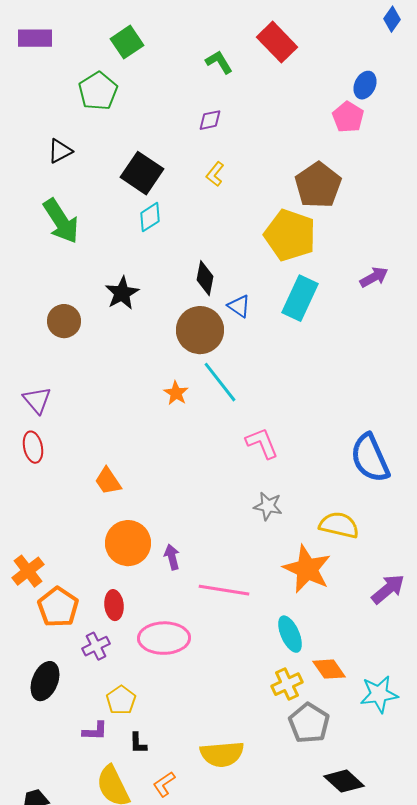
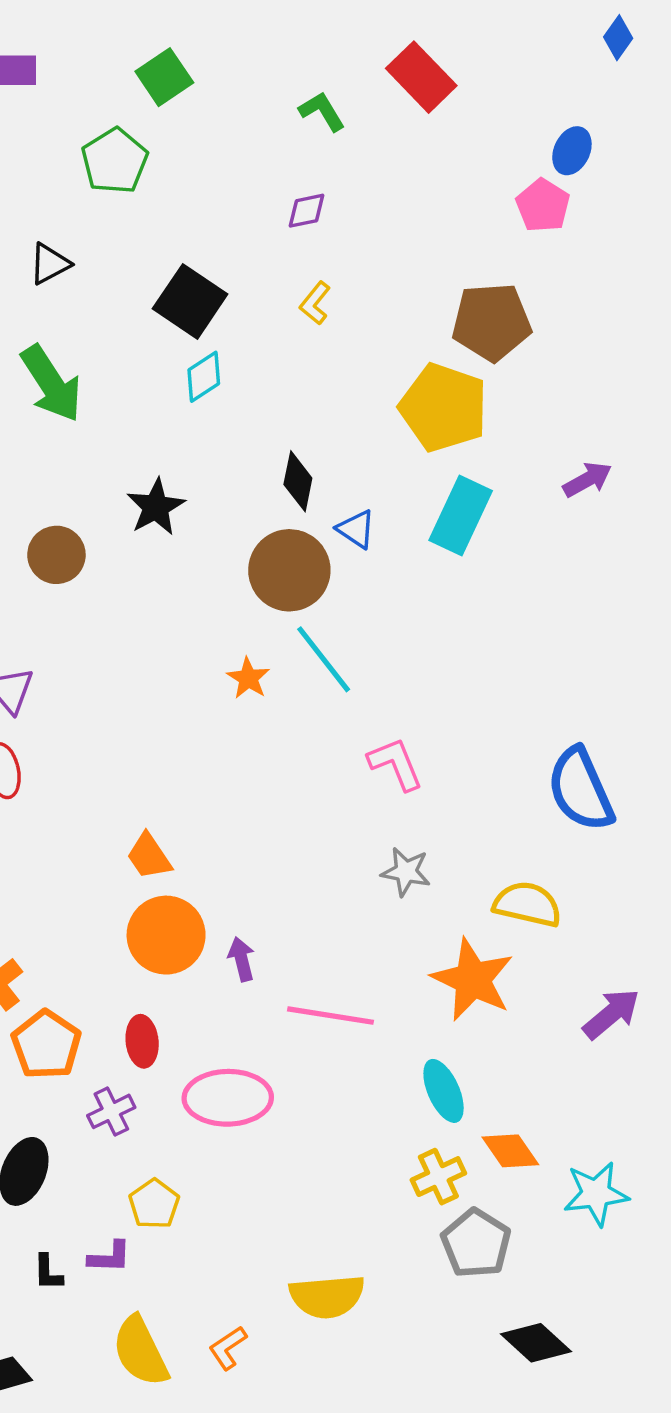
brown pentagon: (318, 185) -> (491, 322), turned 30
orange trapezoid: (108, 481) -> (149, 856), moved
black L-shape: (138, 743) -> (48, 1272), moved

